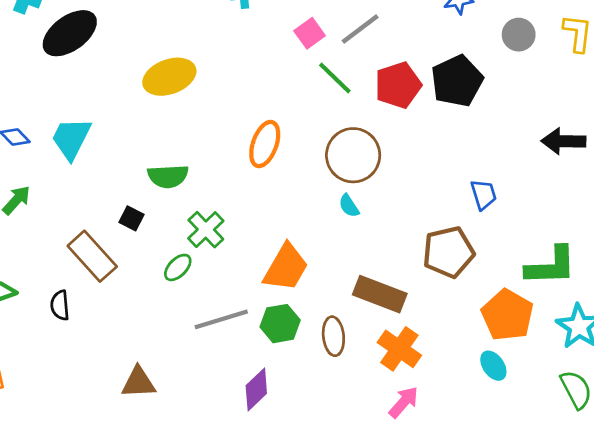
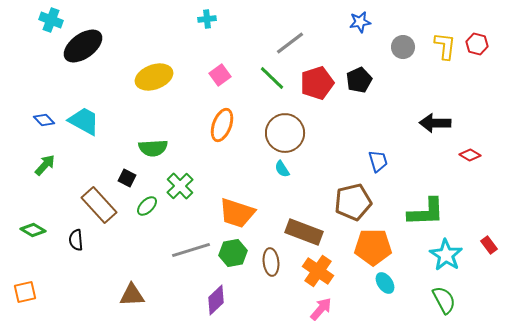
pink square: (310, 33) -> (220, 75), moved
black pentagon: (457, 81) -> (359, 80), size x0.7
cyan trapezoid: (71, 138) -> (84, 121), turned 92
green ellipse: (178, 267) -> (147, 206), moved
orange trapezoid: (286, 267) -> (237, 213), turned 78
orange pentagon: (507, 315) -> (373, 247), moved, turned -30

